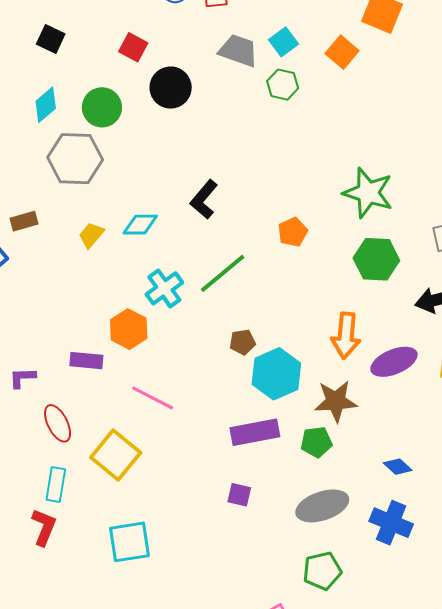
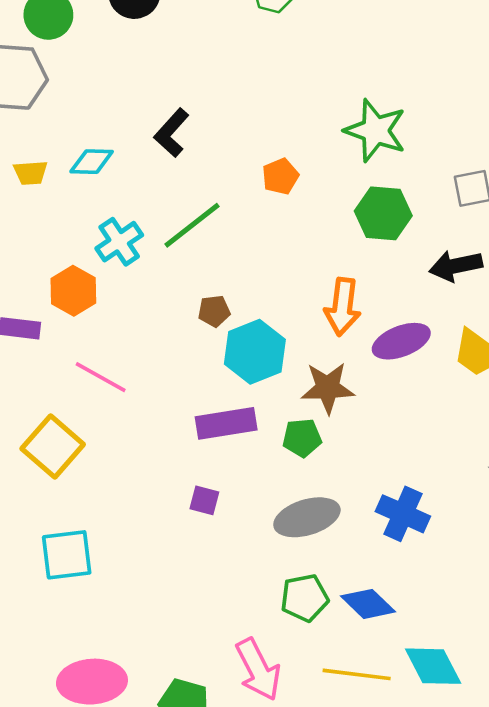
yellow trapezoid: (91, 235) -> (30, 173), turned -136
blue diamond: (398, 467) -> (368, 604), moved, size x1.5
blue cross: (391, 523) -> (403, 514), moved

